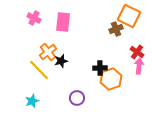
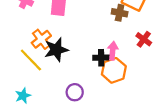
brown cross: (116, 29) -> (120, 13), turned 32
black star: (61, 61) -> (56, 50), size x1.5
pink arrow: (139, 66) -> (113, 51), moved

